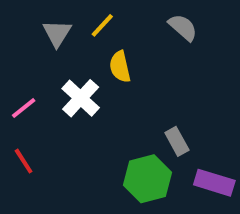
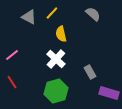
gray triangle: (57, 33) -> (29, 17), turned -35
white cross: (81, 98) -> (56, 59), moved
green hexagon: (147, 179) -> (56, 91), moved

